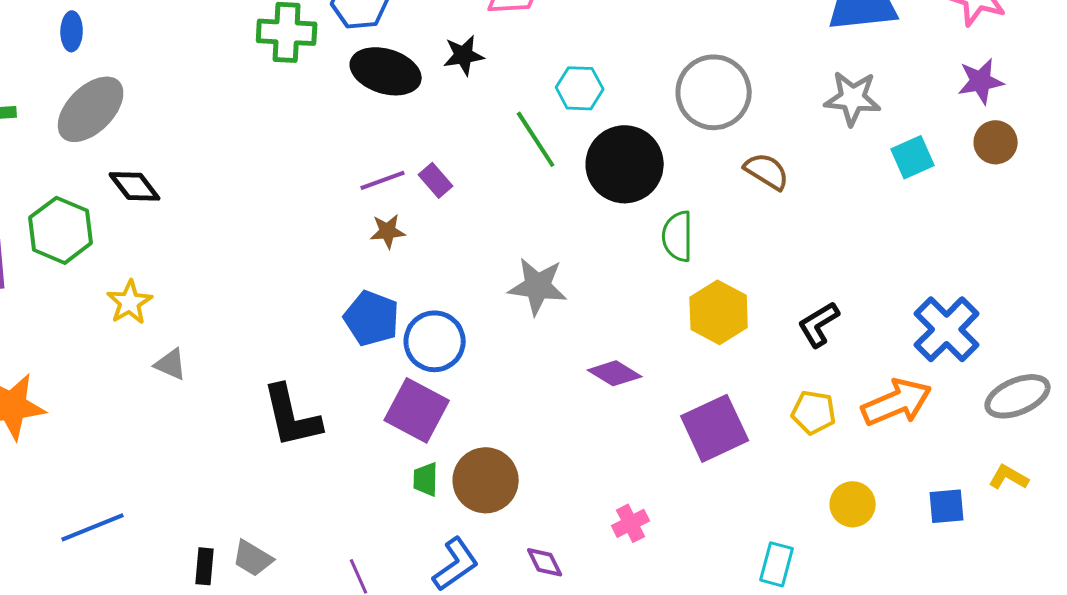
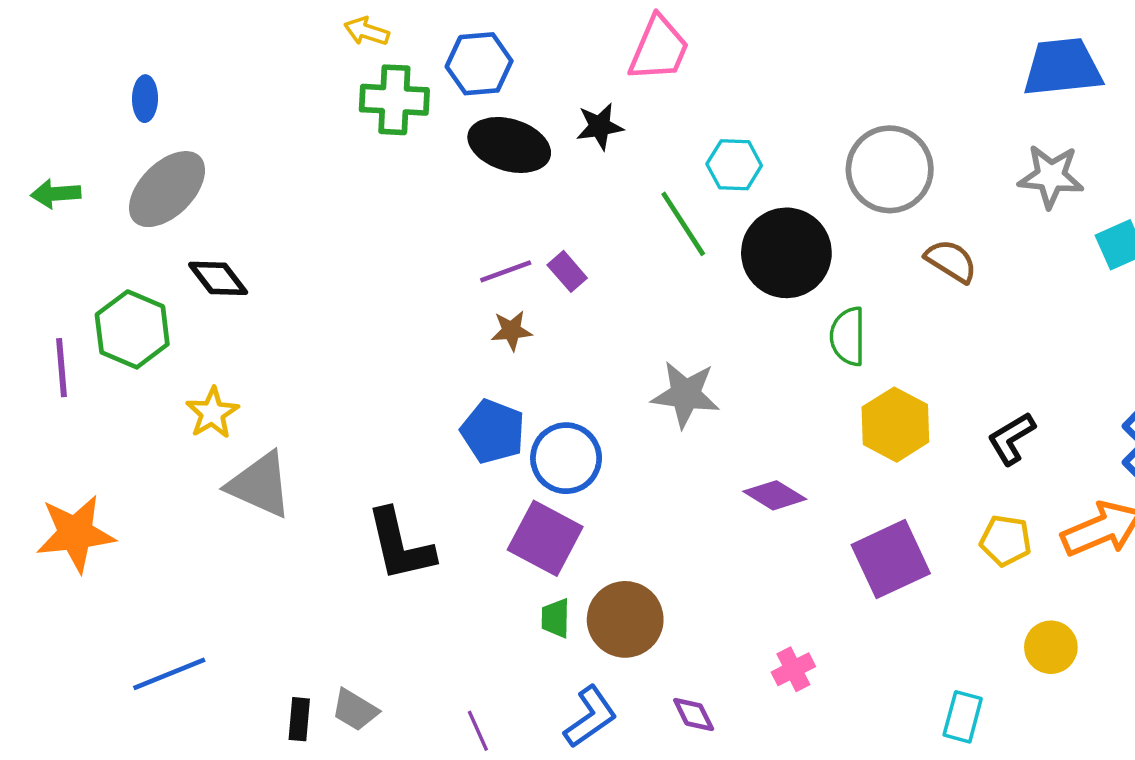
gray triangle: (171, 364) -> (260, 485), size x1.8

